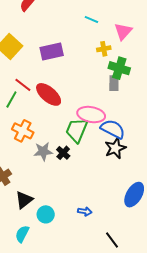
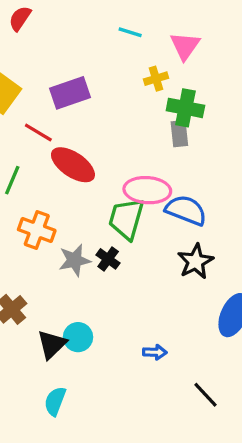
red line: (23, 85) -> (38, 133), moved
black star: (115, 148) -> (196, 261), moved
cyan circle: (46, 214) -> (78, 337), moved

